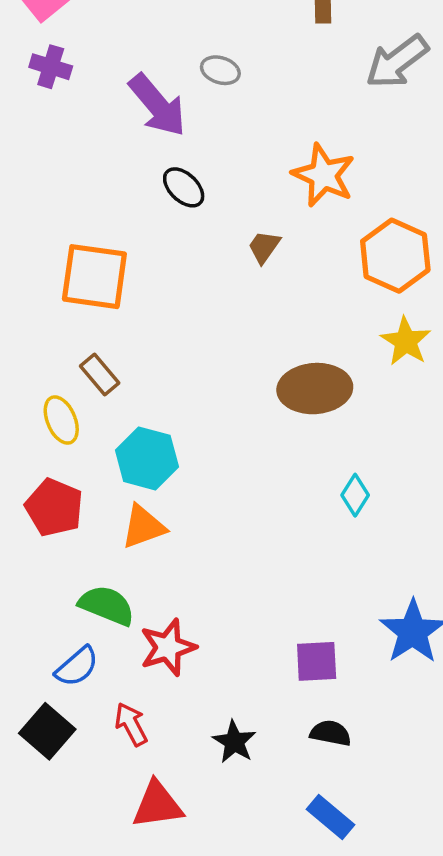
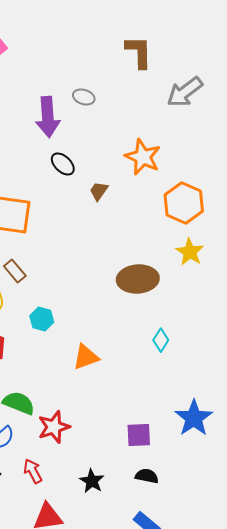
purple arrow: (157, 105) -> (48, 117), turned 36
brown trapezoid: (264, 247) -> (99, 191), moved
cyan hexagon: (147, 458) -> (42, 319), size x0.7
orange triangle: (143, 527) -> (86, 357), moved

